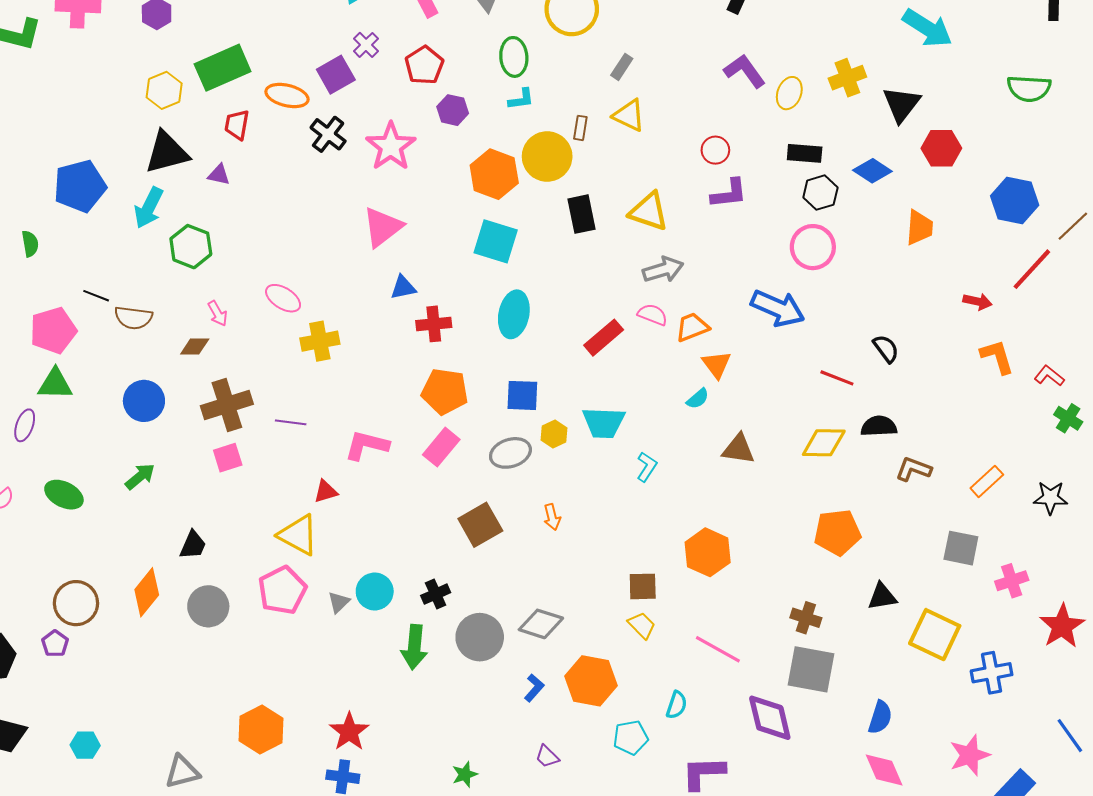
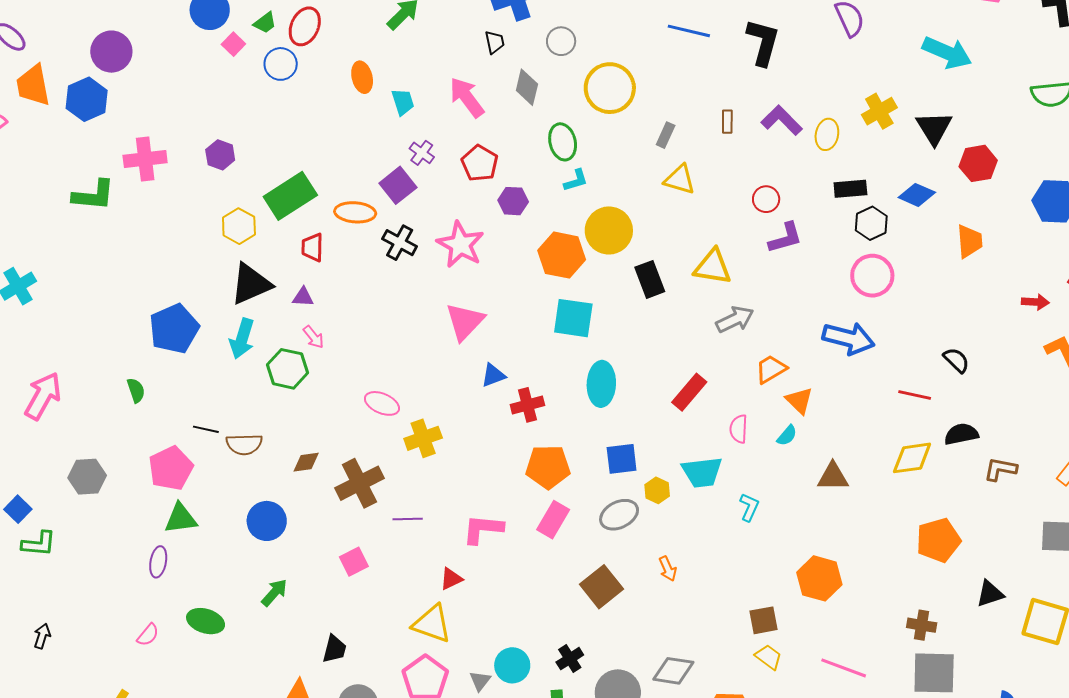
brown rectangle: (580, 128) -> (727, 122), moved
pink arrow: (218, 313) -> (313, 337), moved
pink semicircle: (653, 315) -> (739, 429), moved, turned -100
brown cross: (227, 405) -> (359, 483), moved

